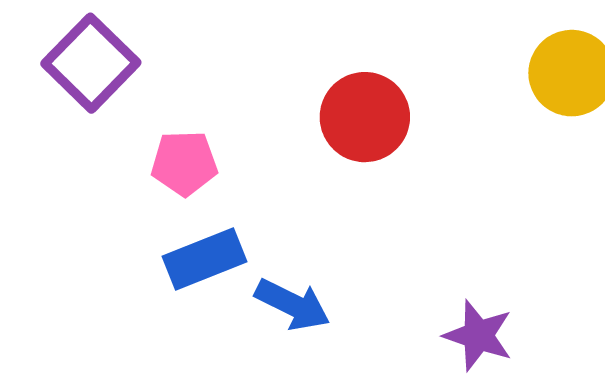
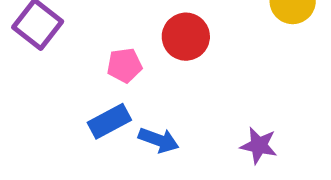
pink pentagon: (184, 163) -> (125, 65), moved

